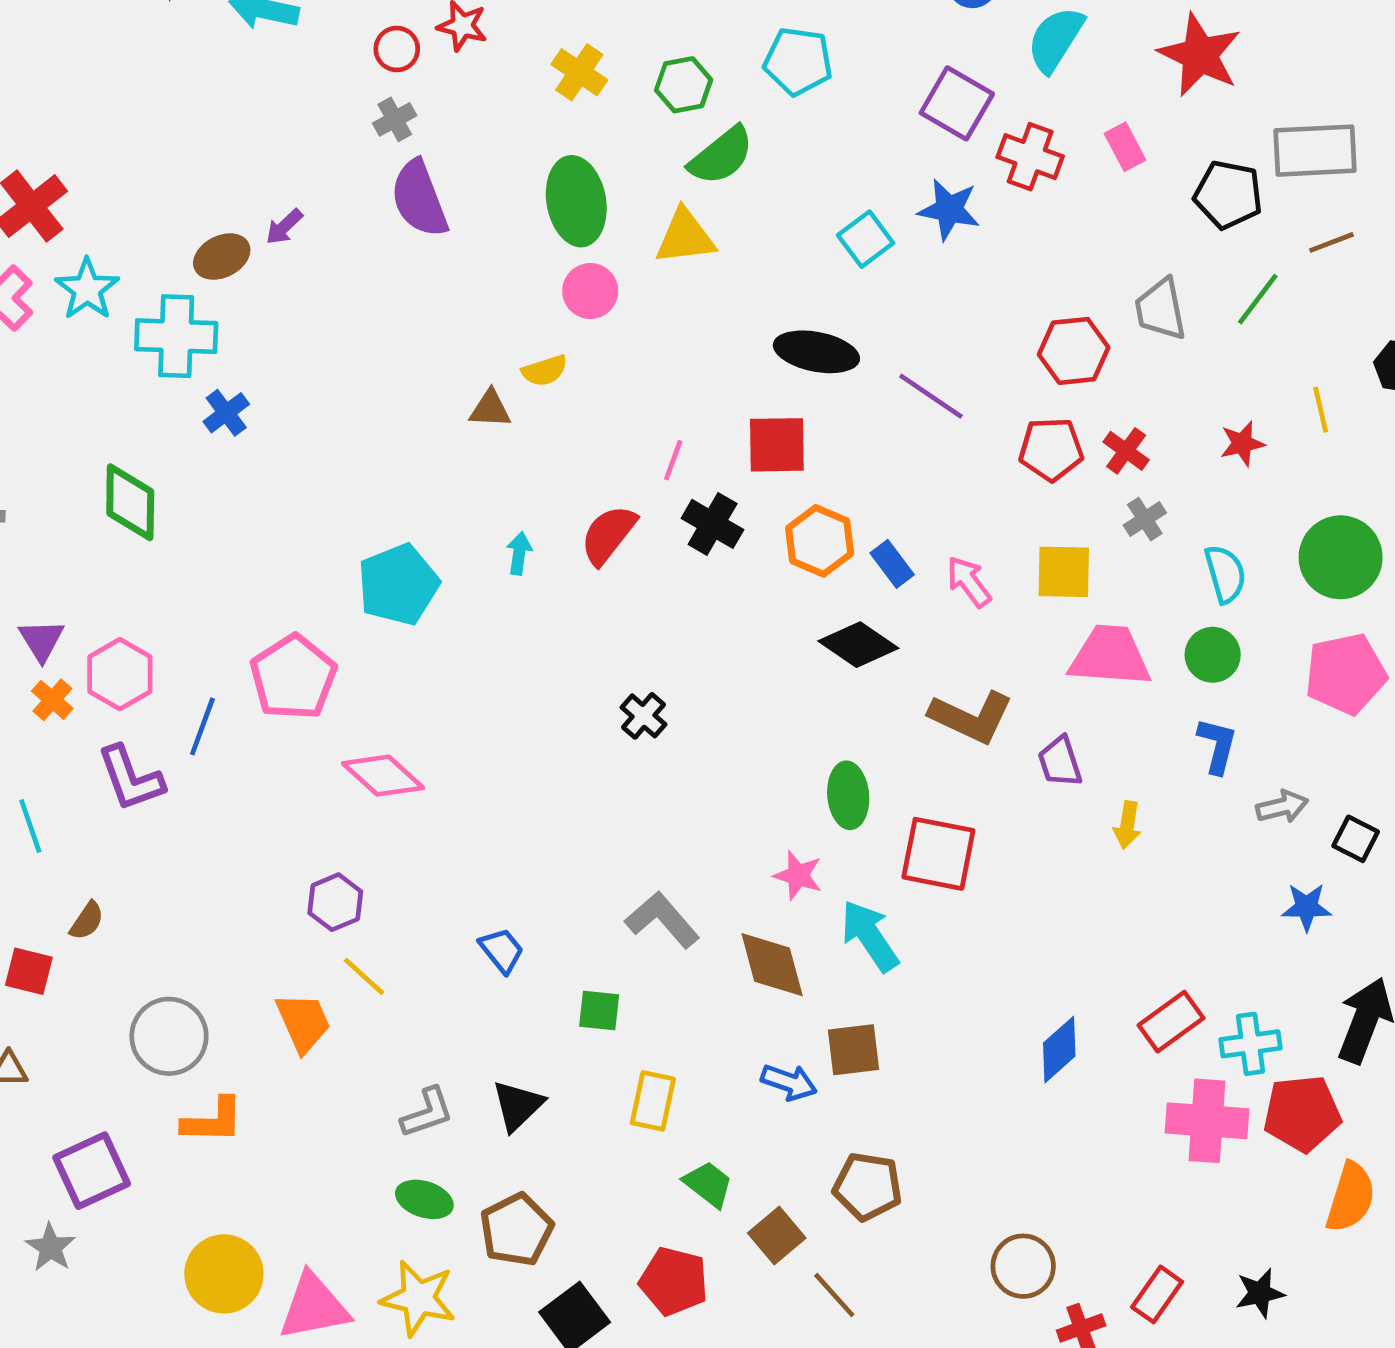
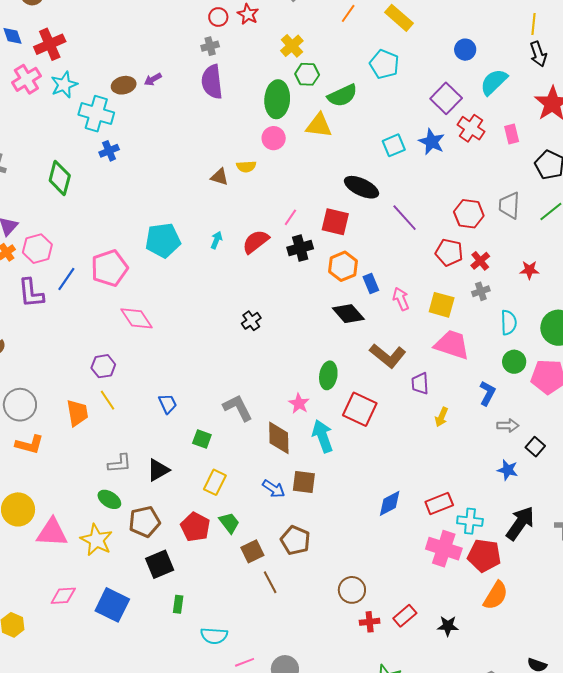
green hexagon: (684, 85) -> (307, 74), moved
black cross: (713, 524) -> (300, 248), turned 30
green circle: (1213, 655) -> (514, 362), moved
red pentagon: (674, 1281) -> (195, 527), moved

